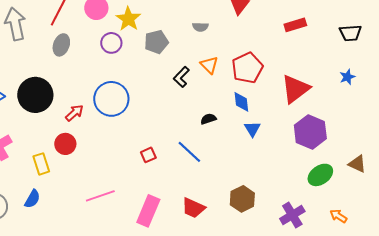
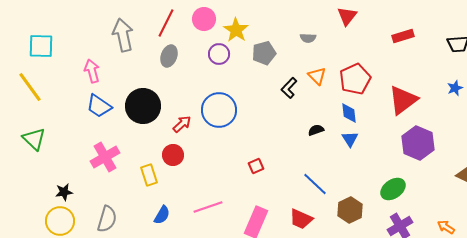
blue triangle: (252, 129) -> (350, 139), moved
blue line: (189, 152) -> (315, 184), moved
green ellipse: (320, 175) -> (393, 189), moved
blue semicircle: (32, 199) -> (162, 215), moved

